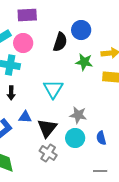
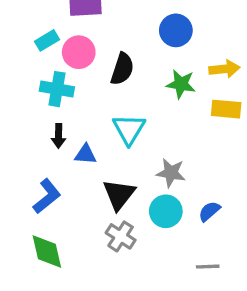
black semicircle: (60, 42) -> (122, 69), moved
blue triangle: (25, 117) -> (85, 154), moved
blue semicircle: (101, 138) -> (209, 211), turned 64

